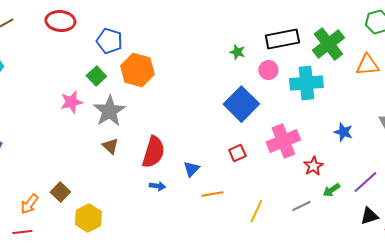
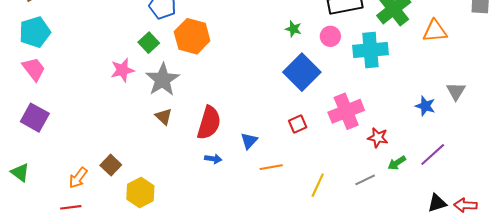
green star: (237, 52) -> (293, 29), moved
blue star: (343, 132) -> (425, 106), moved
red star: (313, 166) -> (378, 138), turned -30
black triangle: (369, 216) -> (437, 203), moved

